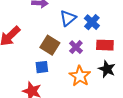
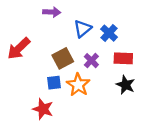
brown square: (50, 45) -> (63, 58), turned 30
orange star: (80, 76) -> (78, 85), moved

